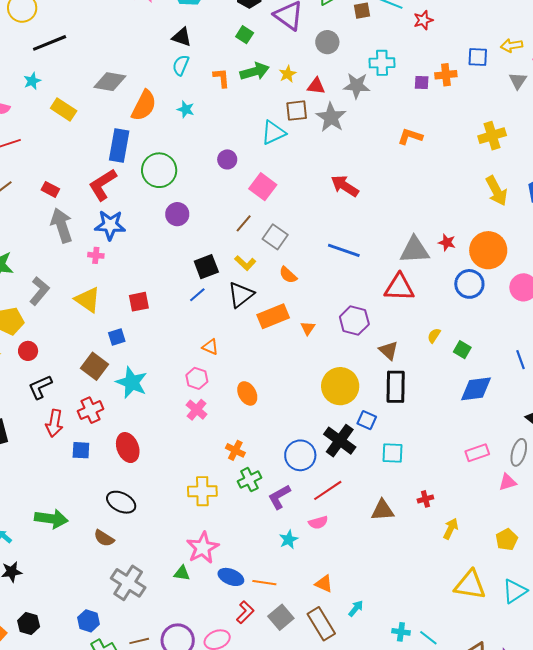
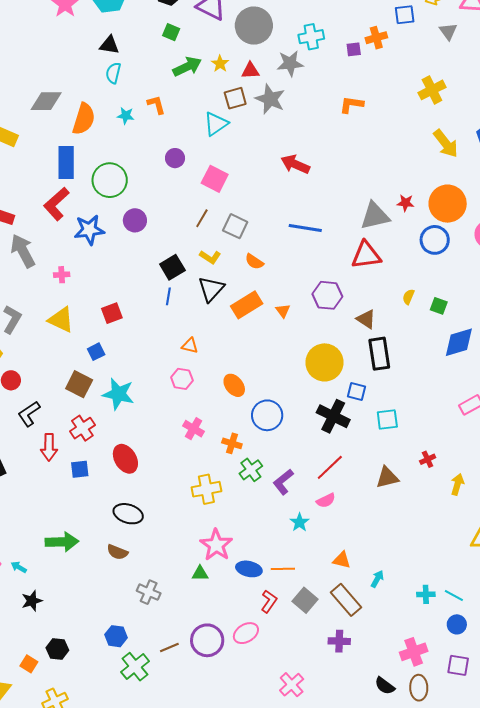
gray circle: (327, 42) -> (254, 26), size x1.6
orange L-shape: (221, 78) -> (156, 105), moved
blue star: (110, 225) -> (89, 230), moved
blue line: (197, 295) -> (168, 296), turned -30
pink cross: (197, 410) -> (194, 429), moved
blue circle: (300, 455) -> (267, 415), moved
gray cross: (128, 583) -> (149, 592), size x0.7

